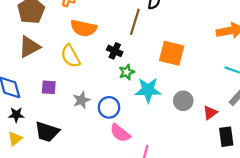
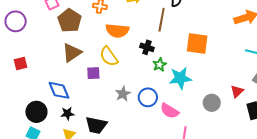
purple square: (49, 87) -> (93, 73), moved
gray circle: (183, 101) -> (212, 103), moved
pink semicircle: (120, 133) -> (170, 111), moved

